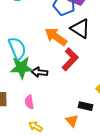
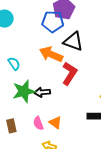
cyan semicircle: (17, 48) -> (14, 64), moved, size x0.6
orange triangle: (72, 121) -> (55, 123), moved

